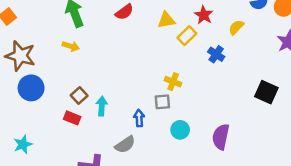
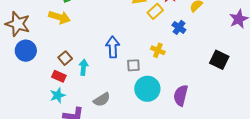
yellow arrow: (71, 46) -> (59, 17), size x1.5
yellow cross: (173, 82) -> (158, 50), moved
blue arrow: (139, 118) -> (113, 47), moved, size x1.5
cyan circle: (180, 130) -> (147, 89), size x1.6
cyan star: (23, 144) -> (58, 95), moved

